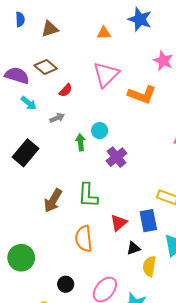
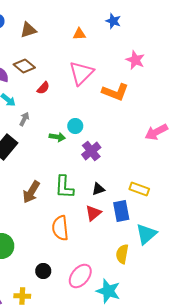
blue star: (140, 19) -> (113, 21), size x0.7
gray arrow: (57, 118) -> (24, 119), moved, turned -40
green arrow: (81, 142) -> (57, 137), turned 105
black triangle: (133, 248) -> (98, 189), moved

